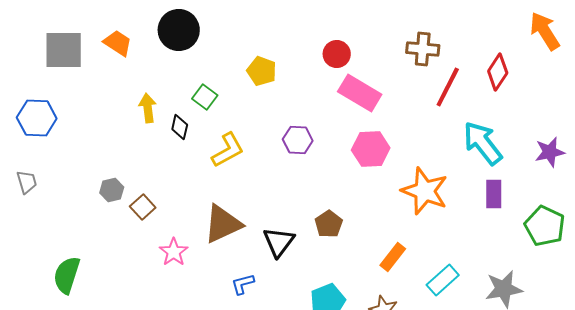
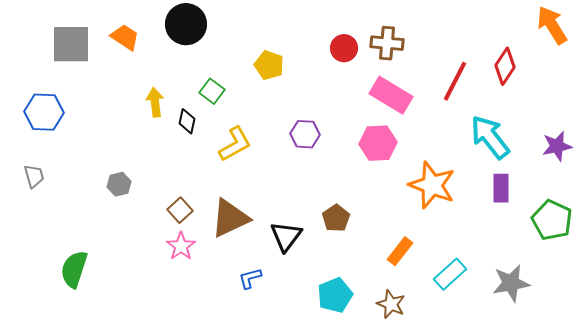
brown cross: (423, 49) -> (387, 43), moved
pink rectangle: (360, 93) -> (391, 95), moved
brown square: (143, 207) -> (180, 210), moved

